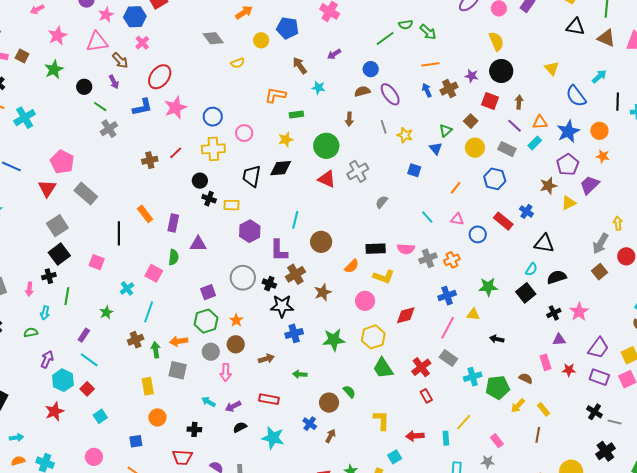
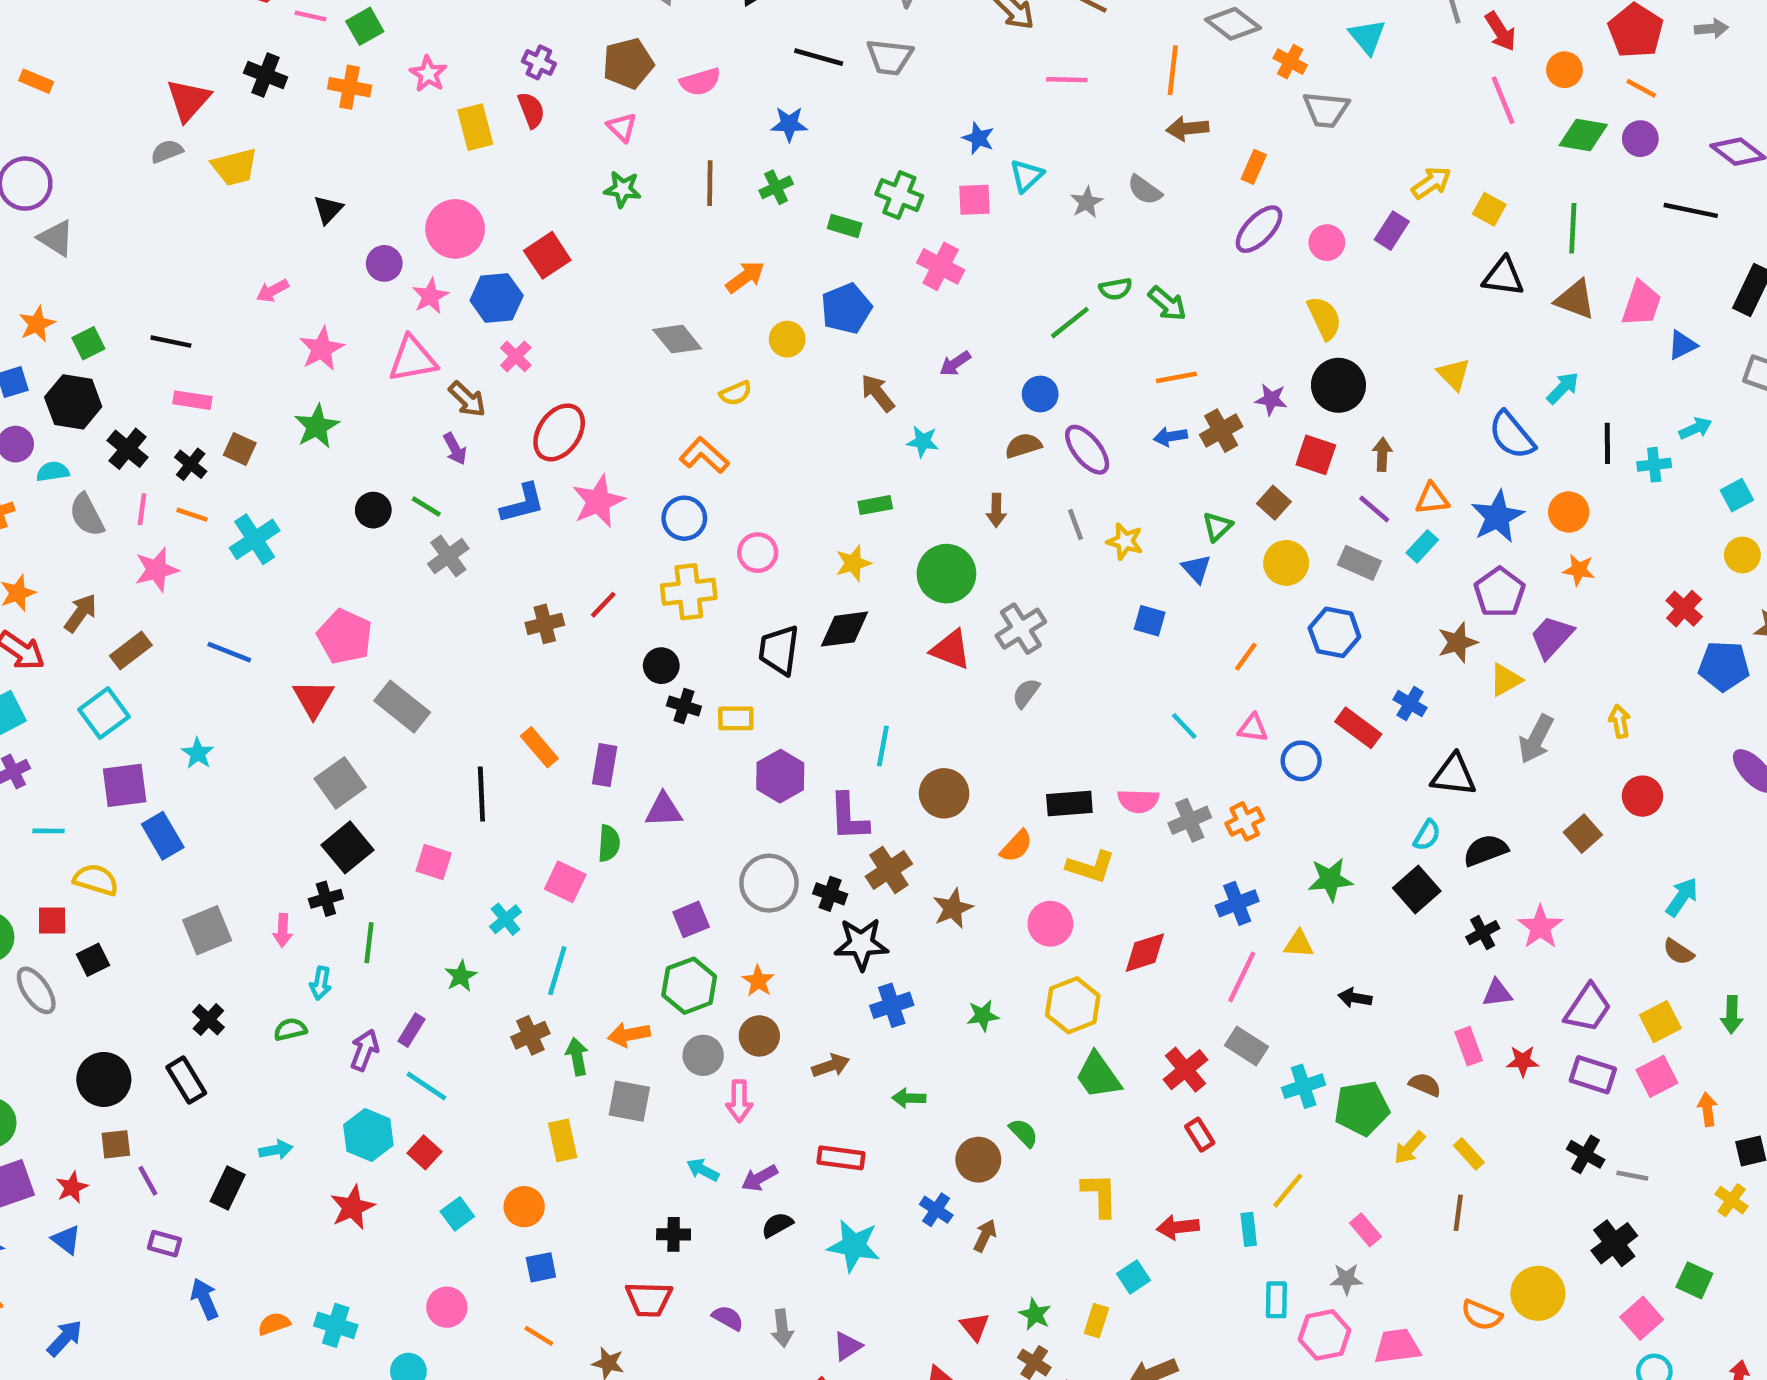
blue pentagon: (288, 28) -> (846, 309), turned -30
brown square: (22, 56) -> (240, 449), moved
black circle: (84, 87) -> (373, 510), moved
blue arrow: (427, 90) -> (1170, 437), turned -72
orange L-shape: (275, 95) -> (704, 455), moved, turned 35
gray semicircle: (382, 202) -> (1026, 693), moved
gray arrow: (600, 244) -> (1536, 739), moved
green star: (334, 340) -> (983, 1016), size x0.6
purple arrow: (47, 359) -> (365, 1050), moved
orange circle: (157, 417) -> (524, 1207), moved
cyan arrow: (17, 438) -> (276, 1150), moved

